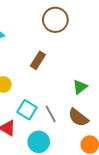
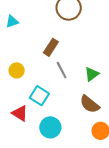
gray line: (51, 114) -> (62, 70), moved

